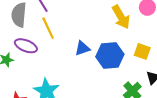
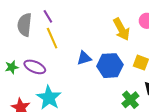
purple ellipse: (26, 46) -> (35, 67), moved

